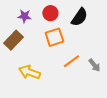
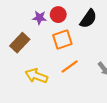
purple star: (24, 16) -> (39, 18), moved
orange line: (71, 61) -> (70, 67), moved

